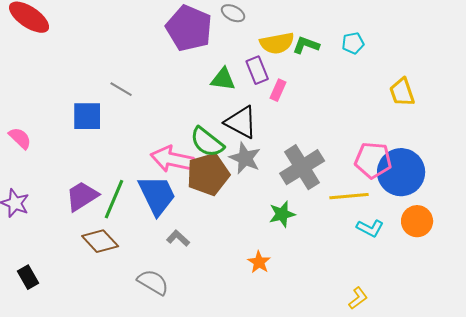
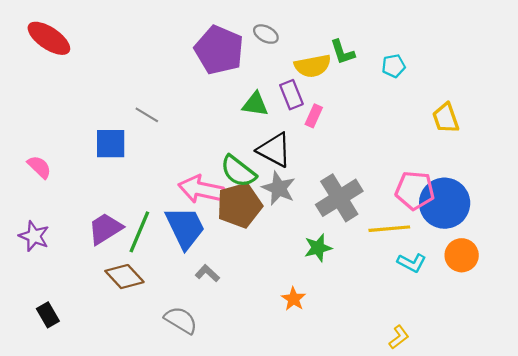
green L-shape: (306, 45) -> (342, 52), moved, turned -128

